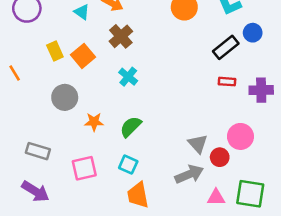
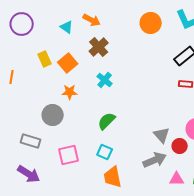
orange line: (15, 73) -> (12, 77), turned 40
gray circle: (65, 97) -> (53, 115), moved
orange star: (94, 122) -> (70, 92), moved

